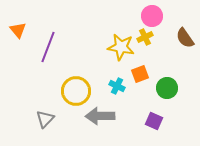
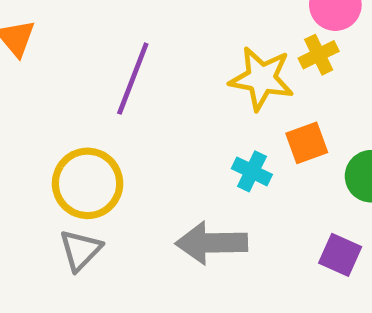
purple line: (48, 47) -> (133, 79), moved
yellow circle: (76, 91) -> (88, 183), moved

